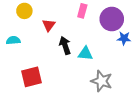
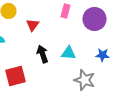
blue star: (124, 38) -> (102, 55), moved
black arrow: (65, 45) -> (42, 54), moved

